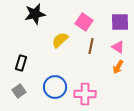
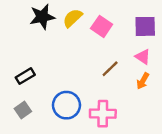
yellow semicircle: (60, 40) -> (73, 18), moved
brown line: (91, 46) -> (110, 69), moved, turned 35
black rectangle: (21, 63) -> (25, 76), turned 42

